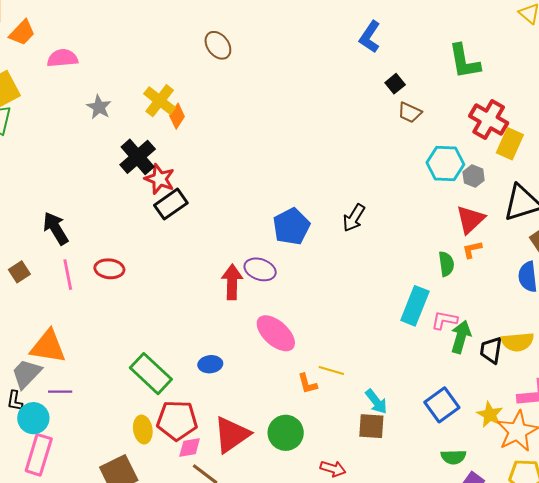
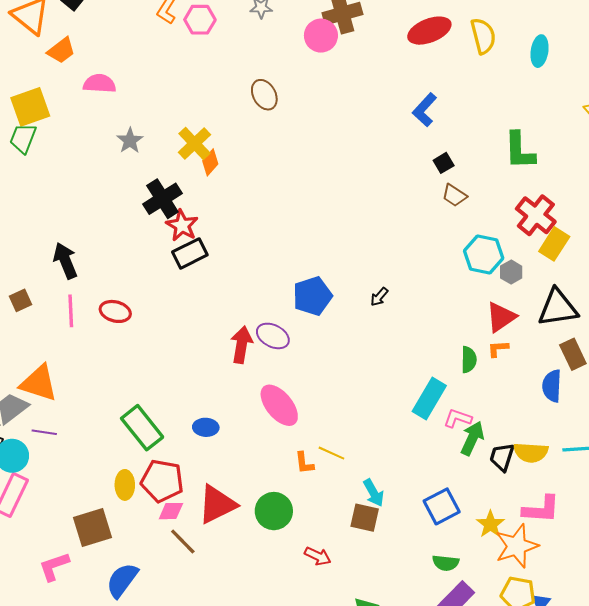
black arrow: (354, 218) -> (379, 297), size x0.7

